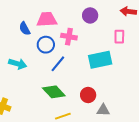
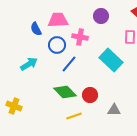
cyan rectangle: (100, 60) -> (111, 60), turned 55
cyan arrow: (18, 64) -> (29, 64), turned -48
red circle: (88, 95) -> (90, 95), moved

